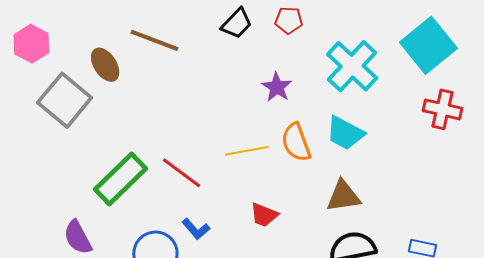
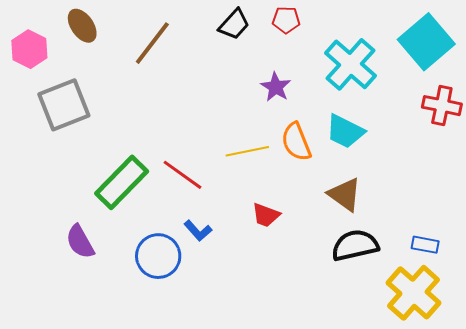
brown line: (154, 40) -> (152, 43), turned -72
brown ellipse: (105, 65) -> (82, 26), moved
gray square: (65, 100) -> (64, 105), turned 30
brown triangle: (343, 196) -> (345, 194), turned 45

